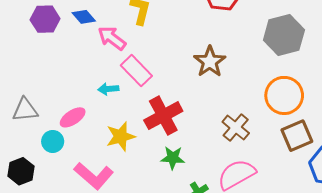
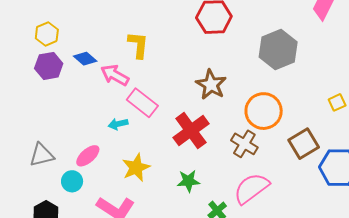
orange circle: (284, 95) -> (264, 111), moved
red cross: (163, 116) -> (191, 131), moved

